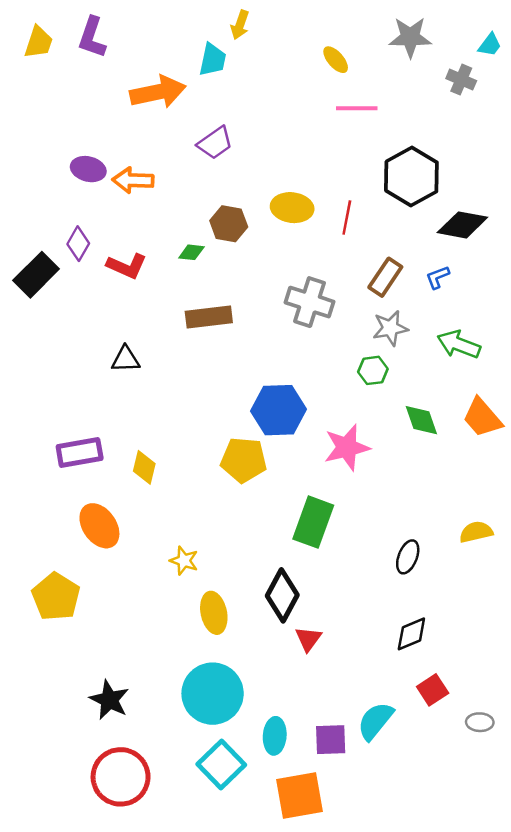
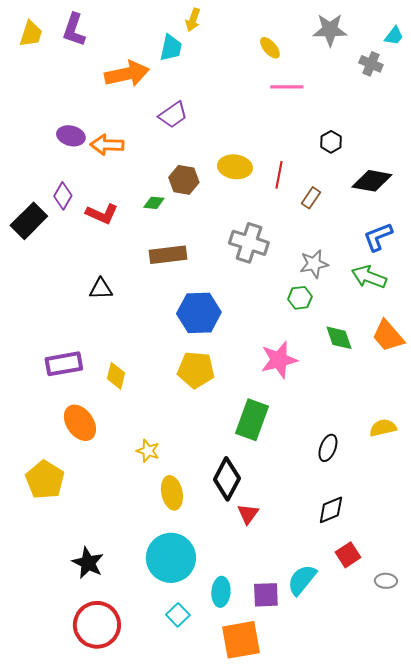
black hexagon: (411, 177) -> (331, 142), size x0.5
brown rectangle: (385, 277) -> (311, 198), moved, size x0.7
blue L-shape: (438, 277) -> (378, 237), moved, size x1.5
blue hexagon: (278, 410) -> (199, 313), moved
cyan square: (221, 764) -> (178, 615), size x0.6

